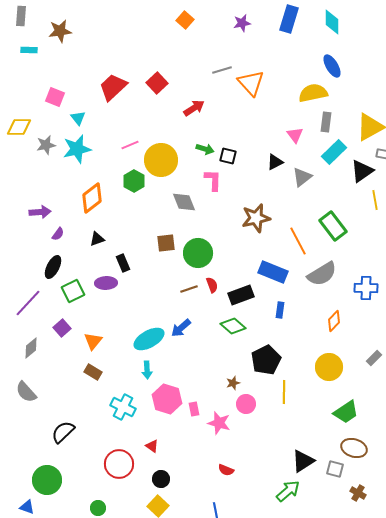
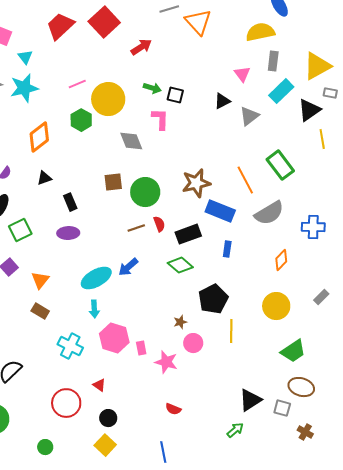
red square: (157, 83) -> (104, 22), size x1.4
brown star: (256, 218) -> (196, 183), moved
purple ellipse: (106, 283) -> (68, 233), moved
green arrow: (288, 491) -> (235, 430), size x0.7

